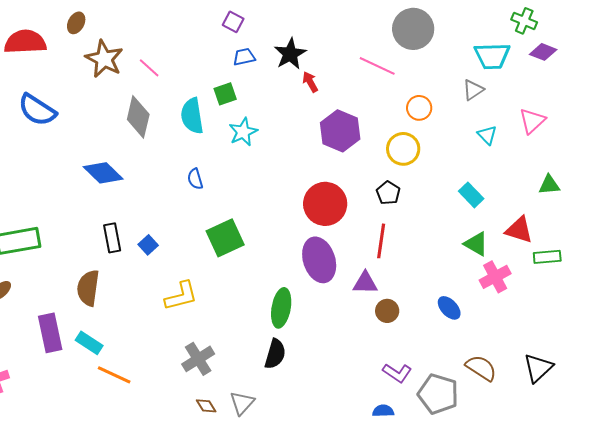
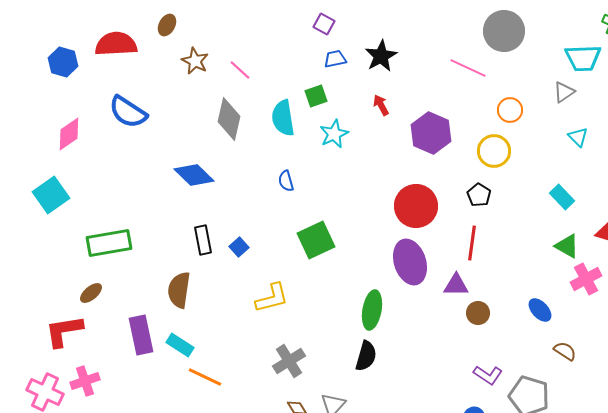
brown star: (104, 59) -> (195, 61), size x0.7
red arrow: (310, 82) -> (381, 105), moved
brown semicircle: (481, 368) -> (565, 351), moved, size x0.7

